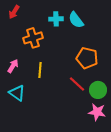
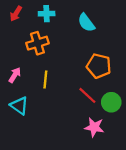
cyan cross: (56, 19) -> (47, 14), moved
pink star: (97, 112) -> (94, 127), moved

